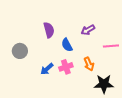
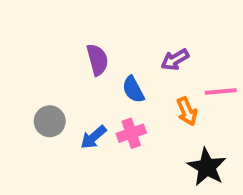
gray circle: (20, 51) -> (50, 121), moved
orange arrow: (89, 64) -> (187, 111), moved
black star: (104, 84) -> (207, 167), turned 30

